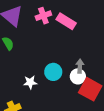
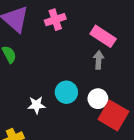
pink rectangle: (66, 21) -> (103, 36), moved
gray arrow: (80, 66) -> (99, 60), moved

